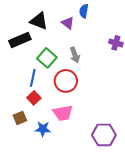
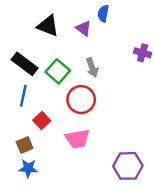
black rectangle: (20, 40) -> (25, 64), moved, turned 60
blue line: (33, 78) -> (23, 96), moved
blue star: (43, 129) -> (28, 168), moved

